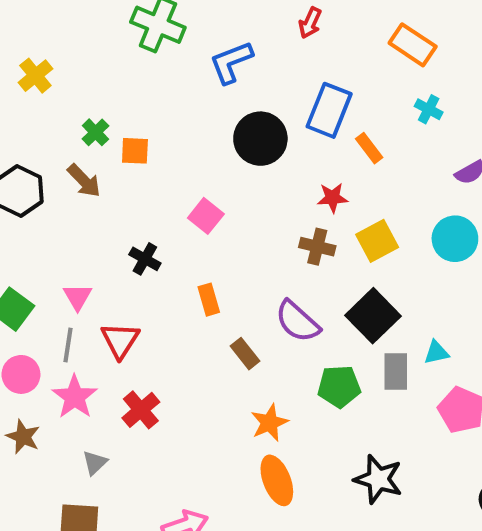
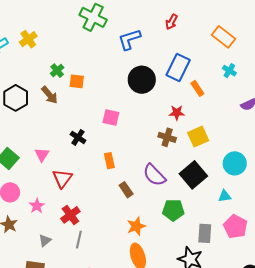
pink square: (206, 216) -> (111, 117), turned -30
cyan circle: (455, 239) -> (235, 163), moved
gray line: (68, 345) -> (79, 240), moved
gray rectangle: (396, 371) -> (205, 233), moved
pink star: (75, 397) -> (37, 206), size x0.7

